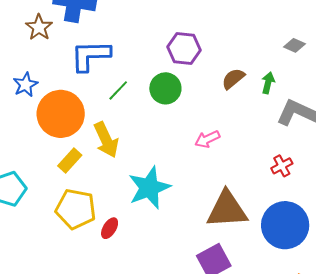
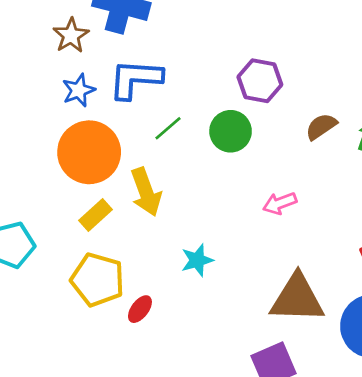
blue star: (25, 85) -> (79, 90), moved
cyan star: (149, 188) -> (197, 260), size x0.6

